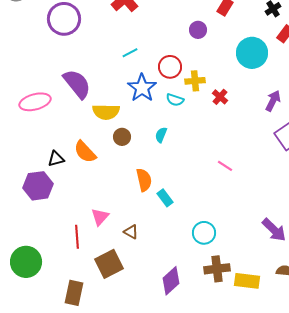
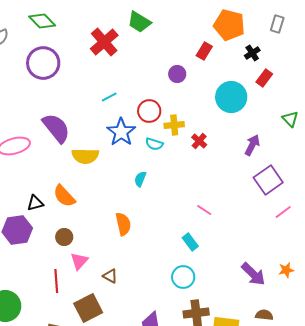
brown circle: (122, 137) -> (64, 237), moved
cyan rectangle: (165, 198) -> (190, 242), moved

